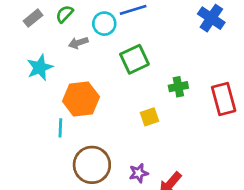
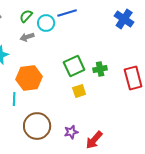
green semicircle: (64, 14) -> (26, 16), moved
green square: (134, 59) -> (74, 66), moved

